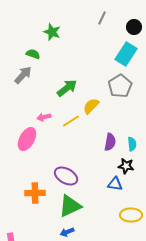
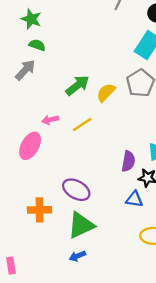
green star: (52, 32) -> (31, 19), moved
yellow semicircle: (91, 106) -> (106, 92), moved
purple semicircle: (110, 142) -> (128, 161), moved

